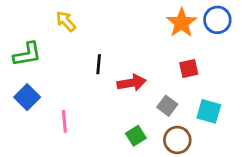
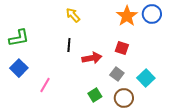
yellow arrow: (66, 21) -> (73, 15), moved
red square: (189, 68) -> (122, 48), moved, turned 32
cyan square: (209, 111) -> (146, 78), turned 30
pink line: (64, 121) -> (45, 85), turned 35

